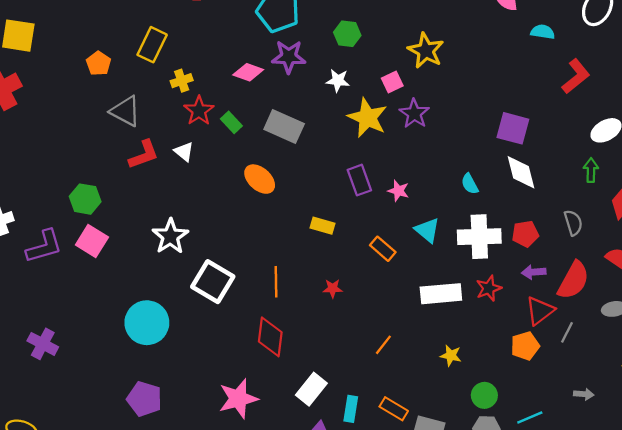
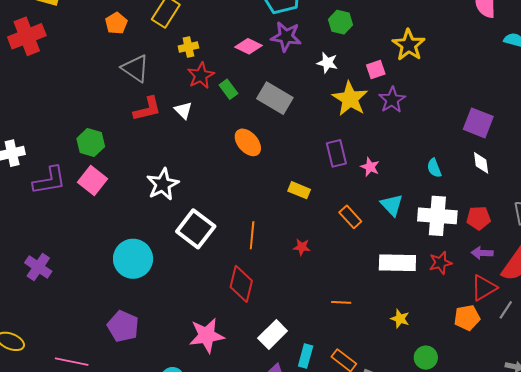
white diamond: (521, 172) -> (481, 163), size x0.7
orange line: (383, 345) -> (341, 302), turned 48

